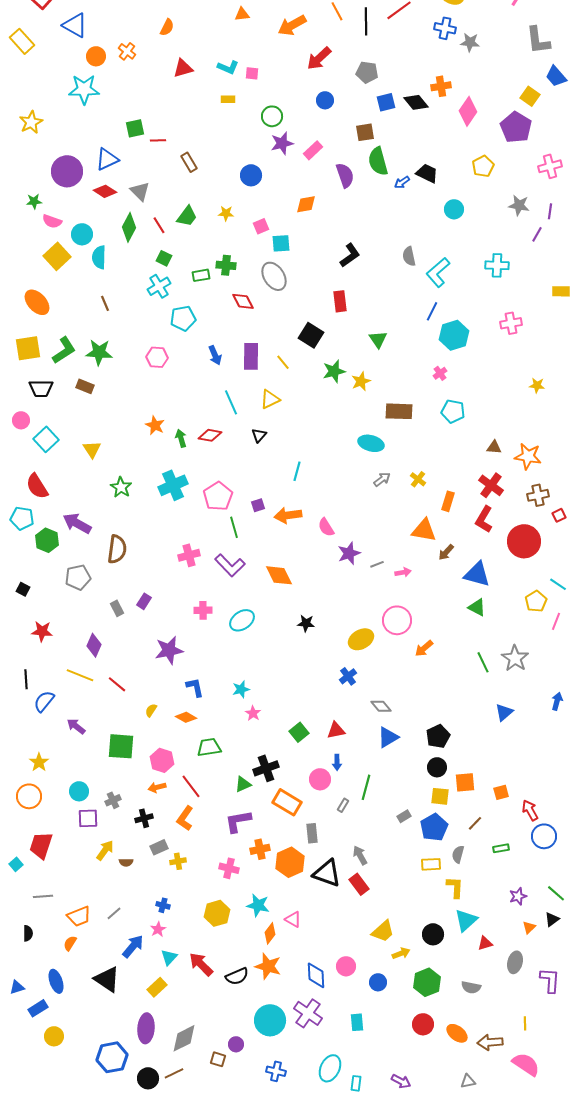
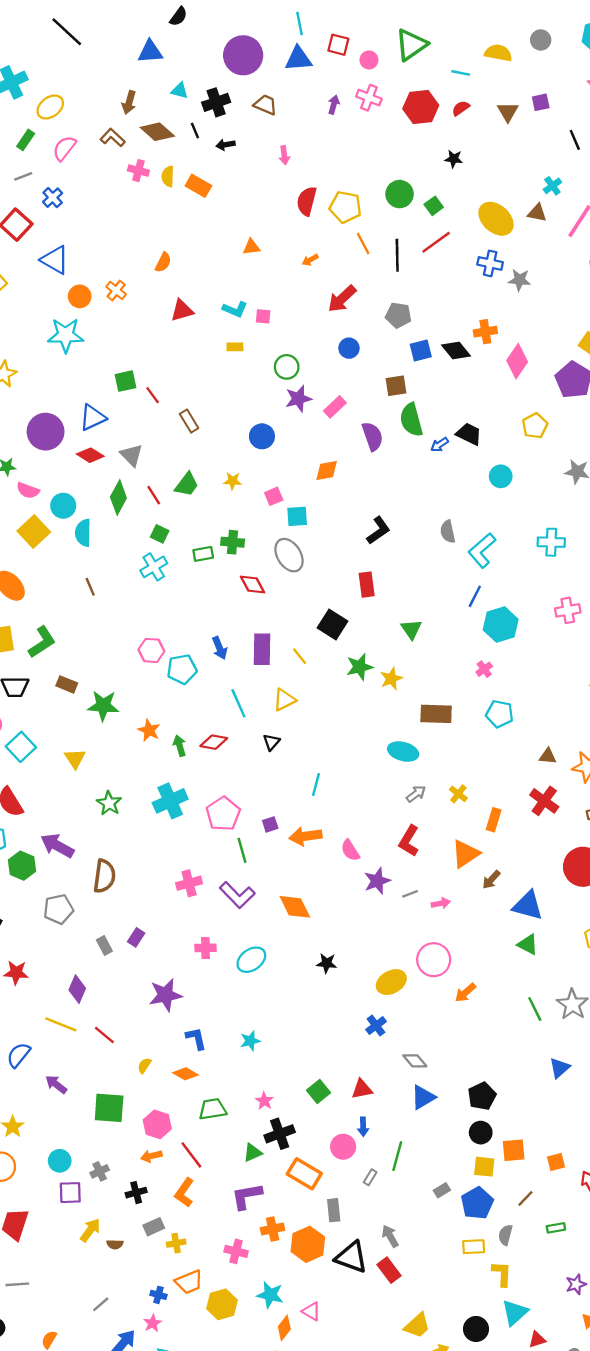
orange arrow: (292, 25) -> (310, 260), size x0.5
red line: (158, 140) -> (153, 395), turned 56
cyan pentagon: (183, 318) -> (182, 669), moved
green star: (99, 352) -> (103, 706), moved
red L-shape: (484, 519) -> (409, 841), moved
orange triangle: (424, 530) -> (465, 854), turned -44
pink star: (253, 713) -> (264, 1101), moved
orange trapezoid: (79, 916) -> (189, 1282), moved

